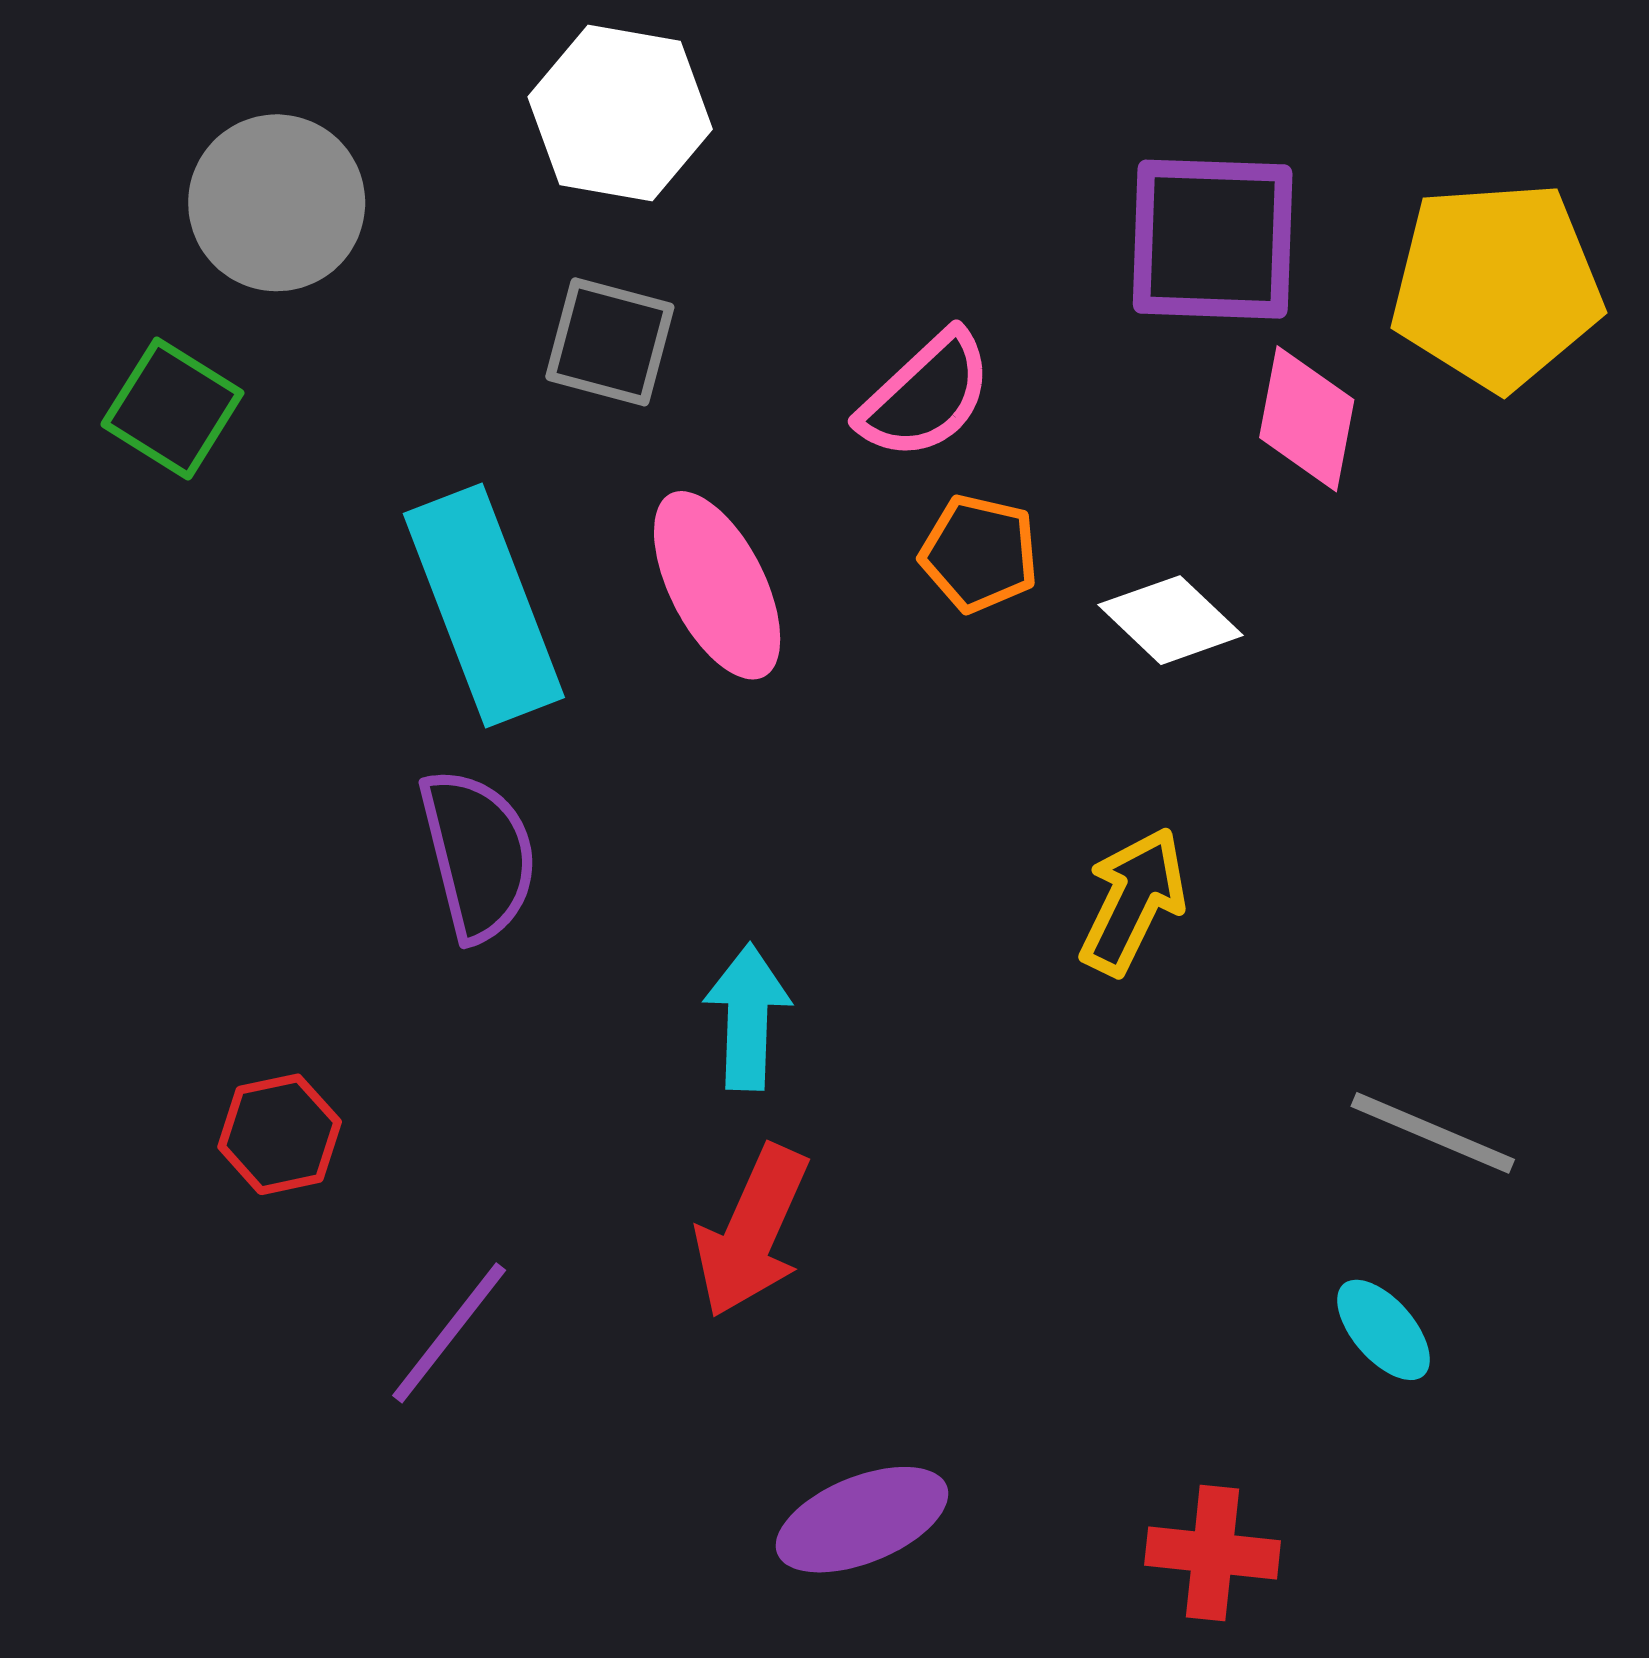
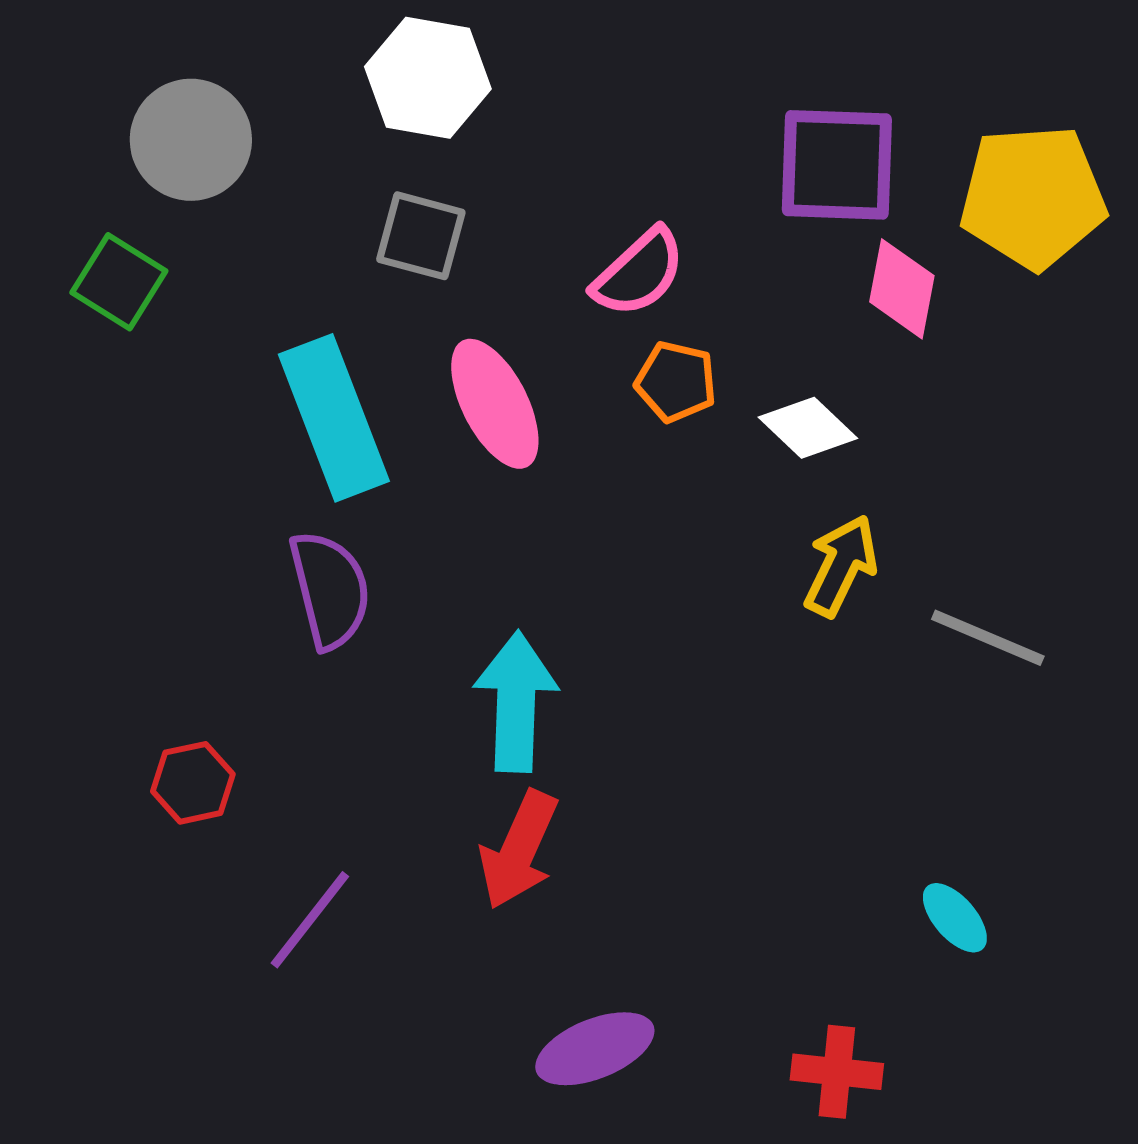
yellow arrow: (1133, 901) -> (841, 566), moved
cyan arrow: (748, 1017) -> (516, 702), size x1.4
gray line: (1433, 1133) -> (988, 638), moved

